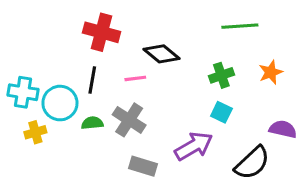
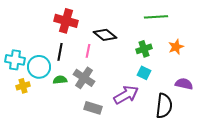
pink line: (135, 78) -> (88, 51), turned -72
black semicircle: (252, 163) -> (164, 106), turned -40

